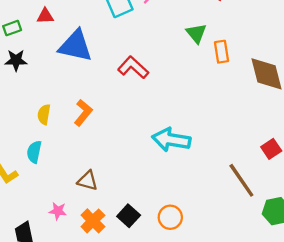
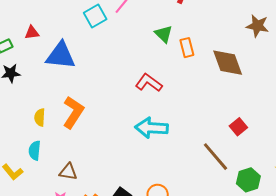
red L-shape: (133, 67) -> (149, 83), moved
orange L-shape: (83, 113) -> (73, 112), size x1.4
brown triangle: (88, 181) -> (68, 172), moved

